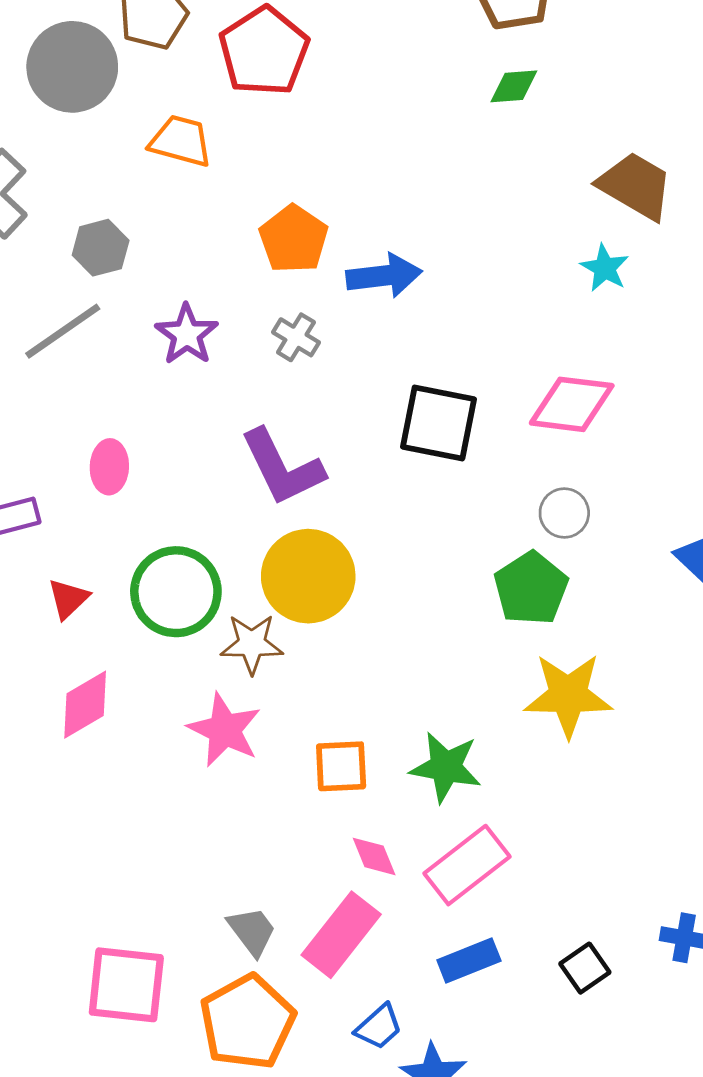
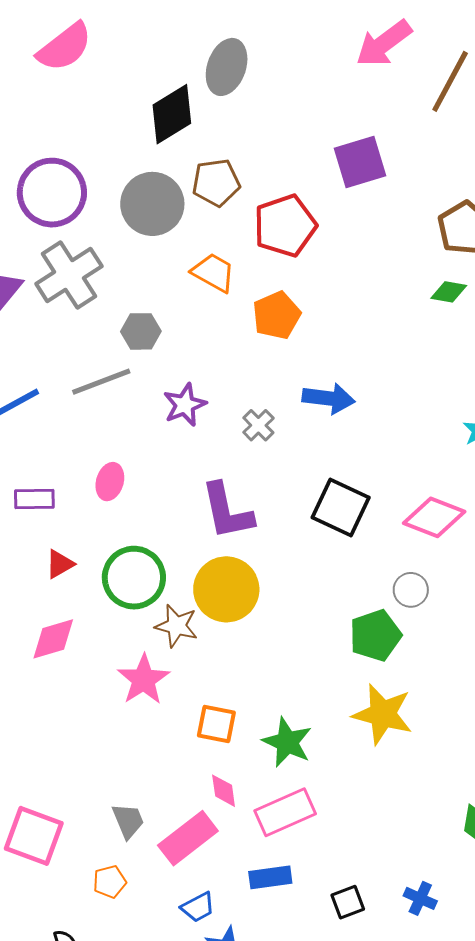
orange pentagon: (294, 239) -> (277, 315), moved
orange pentagon: (247, 1022) -> (110, 882), size x0.5

